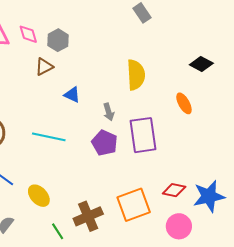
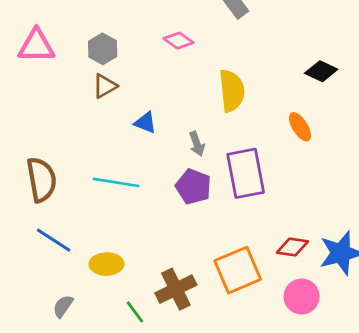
pink diamond: (28, 34) -> (178, 41), moved, turned -35
gray hexagon: (58, 40) -> (103, 49), moved
yellow ellipse: (39, 196) -> (106, 264), turned -45

